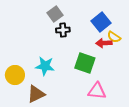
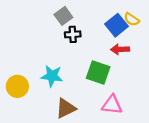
yellow semicircle: (114, 37) -> (132, 19), moved
brown triangle: (36, 94) -> (66, 108), moved

